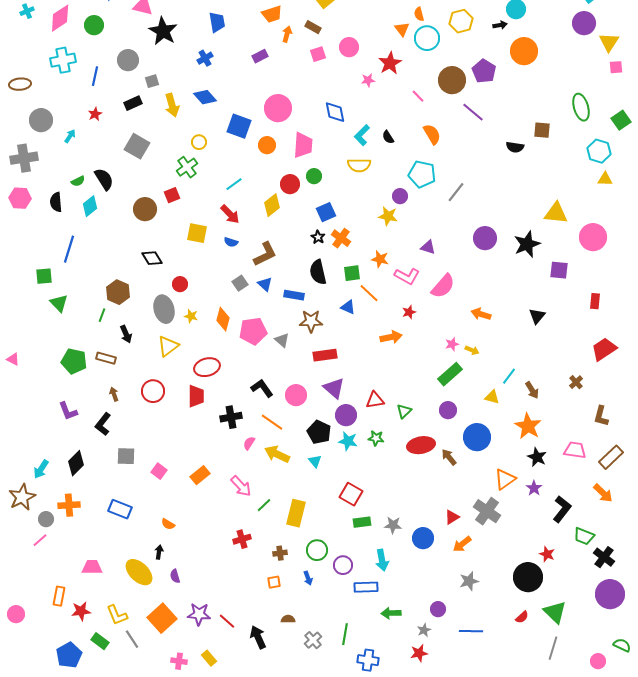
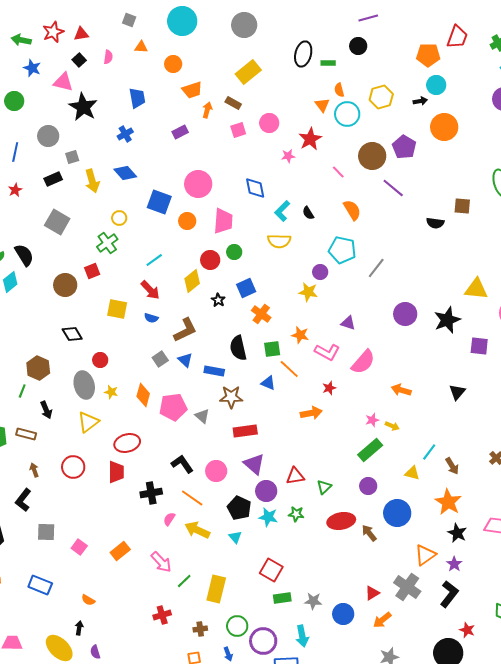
black star: (318, 237) -> (218, 300), moved
black L-shape: (562, 509) -> (449, 594), moved
purple circle: (343, 565) -> (263, 641), size x1.4

